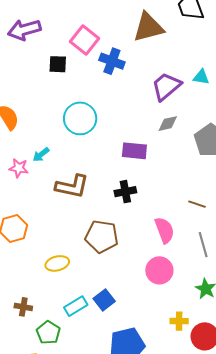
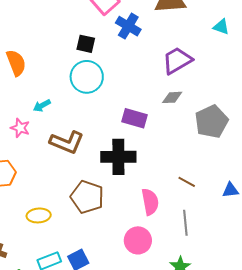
black square: (58, 64) -> (86, 44), moved
cyan triangle: (201, 77) -> (221, 27), moved
pink star: (19, 168) -> (20, 128), moved
black cross: (125, 192) -> (118, 157), size x1.6

